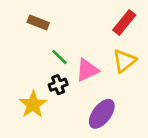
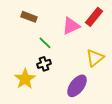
yellow triangle: (124, 61) -> (95, 58), moved
pink triangle: (87, 70) -> (71, 26), moved

